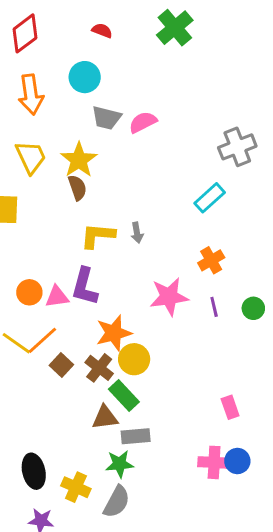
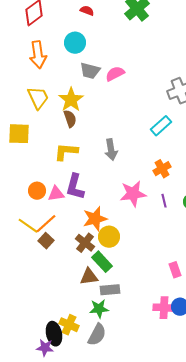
gray arrow: (137, 233) -> (111, 150), size x1.5
yellow L-shape: (98, 236) -> (66, 152), moved
brown square: (61, 365) -> (46, 241), moved
black ellipse: (34, 471) -> (54, 334), moved

